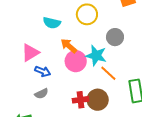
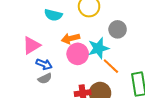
orange arrow: (69, 46) -> (71, 38), turned -54
cyan star: (96, 56) -> (98, 48), turned -30
gray semicircle: (41, 94) -> (45, 79), moved

